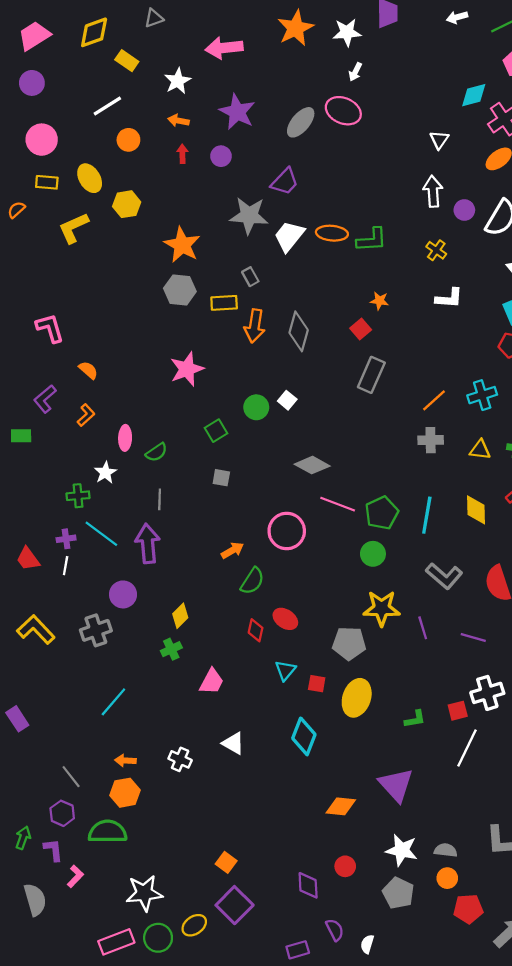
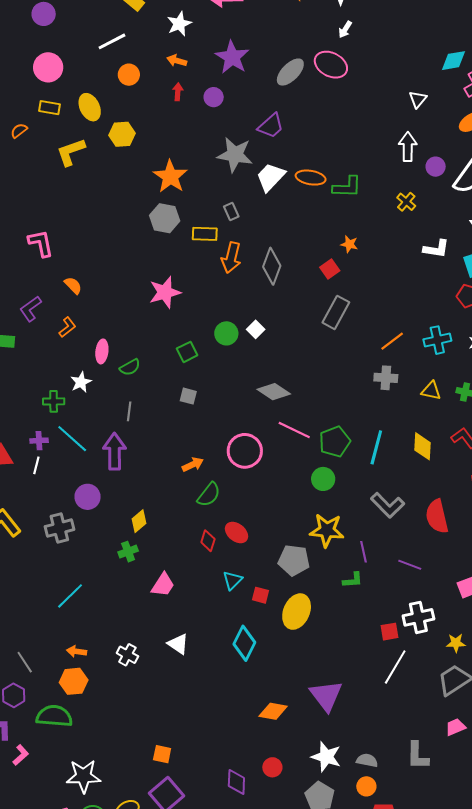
white L-shape: (449, 298) -> (436, 249), moved
green L-shape: (415, 719) -> (353, 580), moved
orange square: (226, 862) -> (162, 754), turned -30

